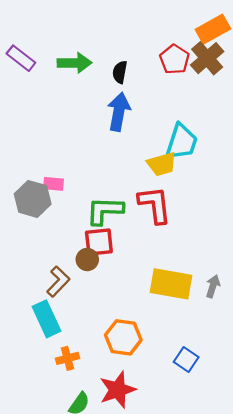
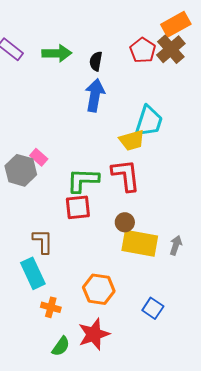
pink rectangle: (54, 184) -> (39, 157), turned 36
brown circle: (87, 259) -> (125, 222), moved
brown L-shape: (58, 282) -> (43, 241), turned -44
orange cross: (67, 358) -> (51, 307), turned 30

